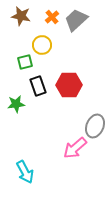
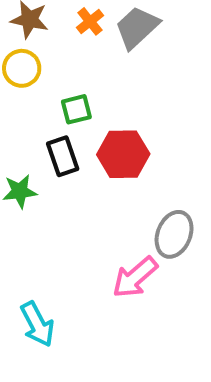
yellow circle: (42, 45) -> (22, 68), moved
green square: (25, 62) -> (76, 109), moved

